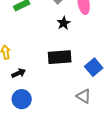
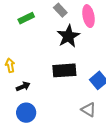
black star: (64, 23) -> (68, 36), size x1.6

